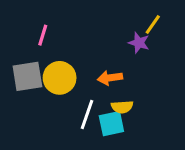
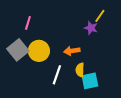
gray square: (27, 76) -> (18, 50), turned -30
yellow semicircle: (122, 107) -> (80, 70), turned 96
cyan square: (111, 124) -> (90, 81), moved

